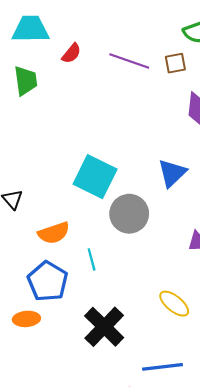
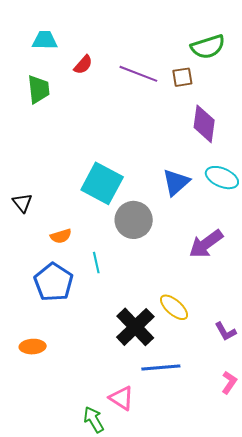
cyan trapezoid: (31, 29) -> (45, 40), size x0.7
orange semicircle: (54, 233) -> (61, 236), size x0.7
orange ellipse: (26, 319) -> (33, 347), moved
black cross: (104, 327) -> (135, 327), moved

